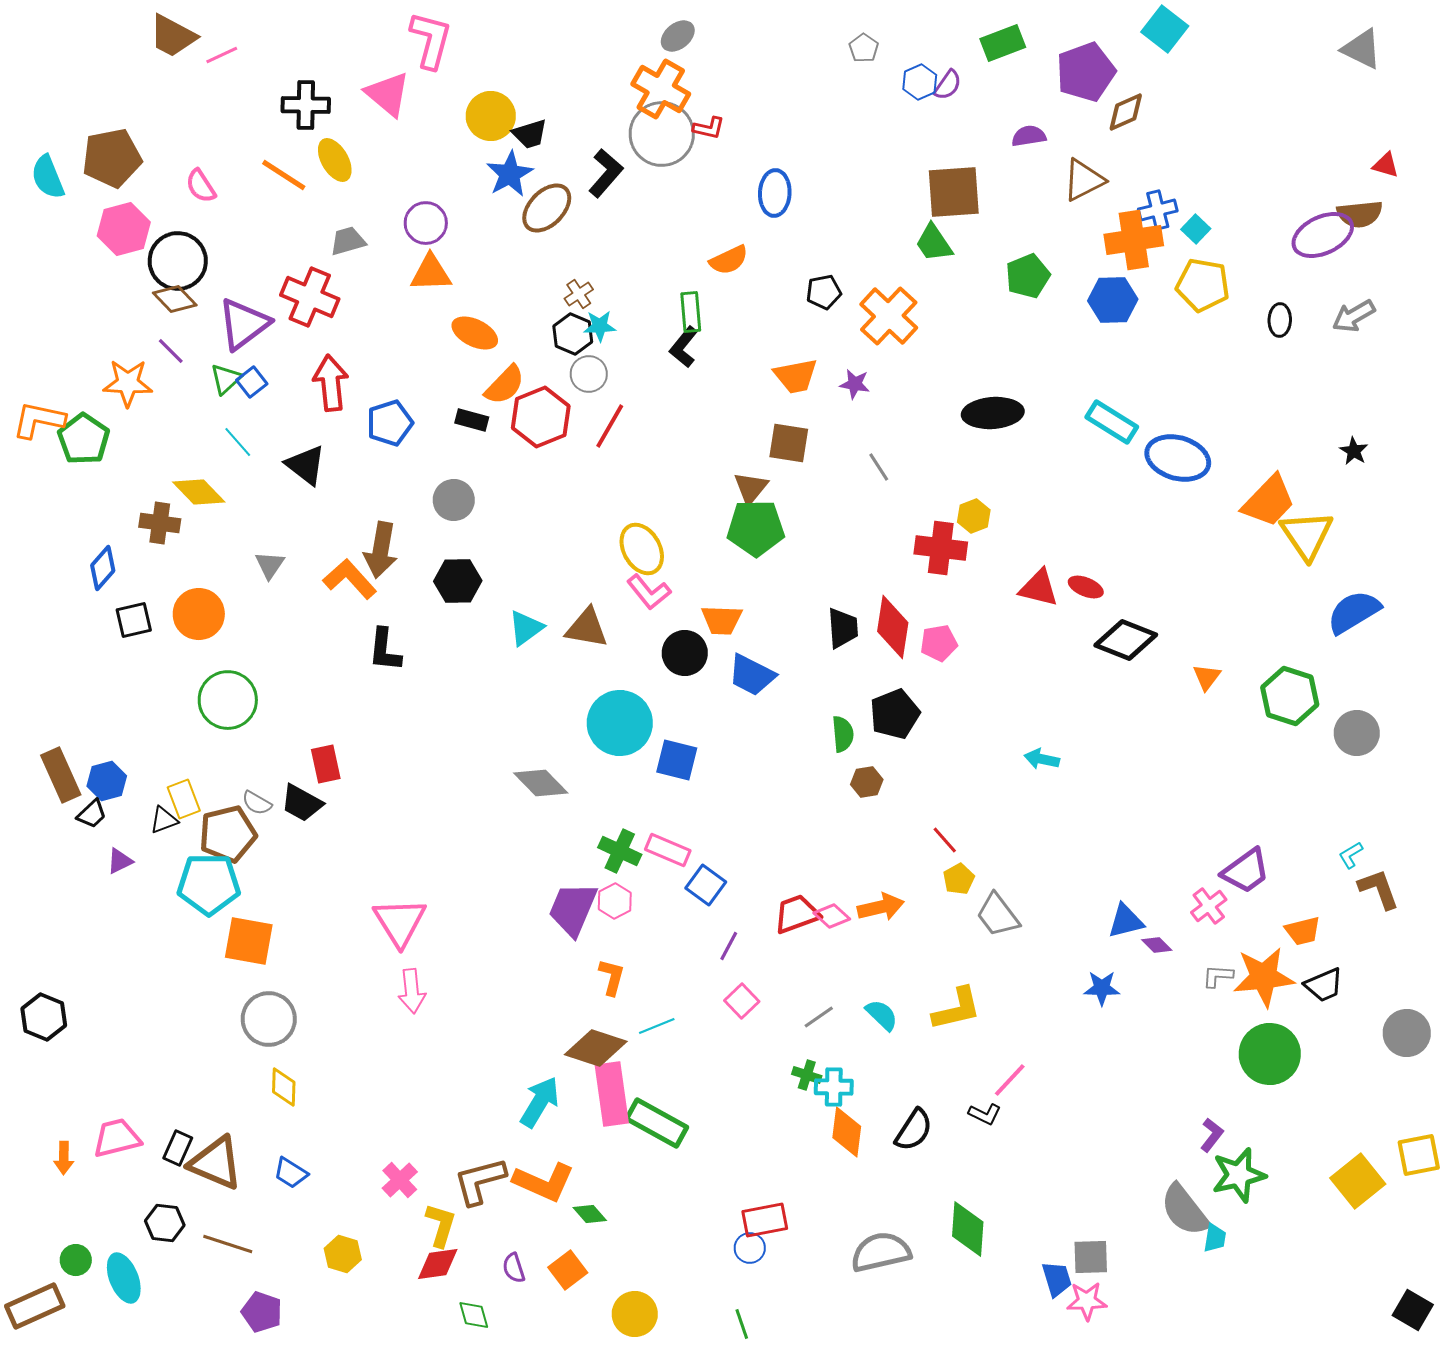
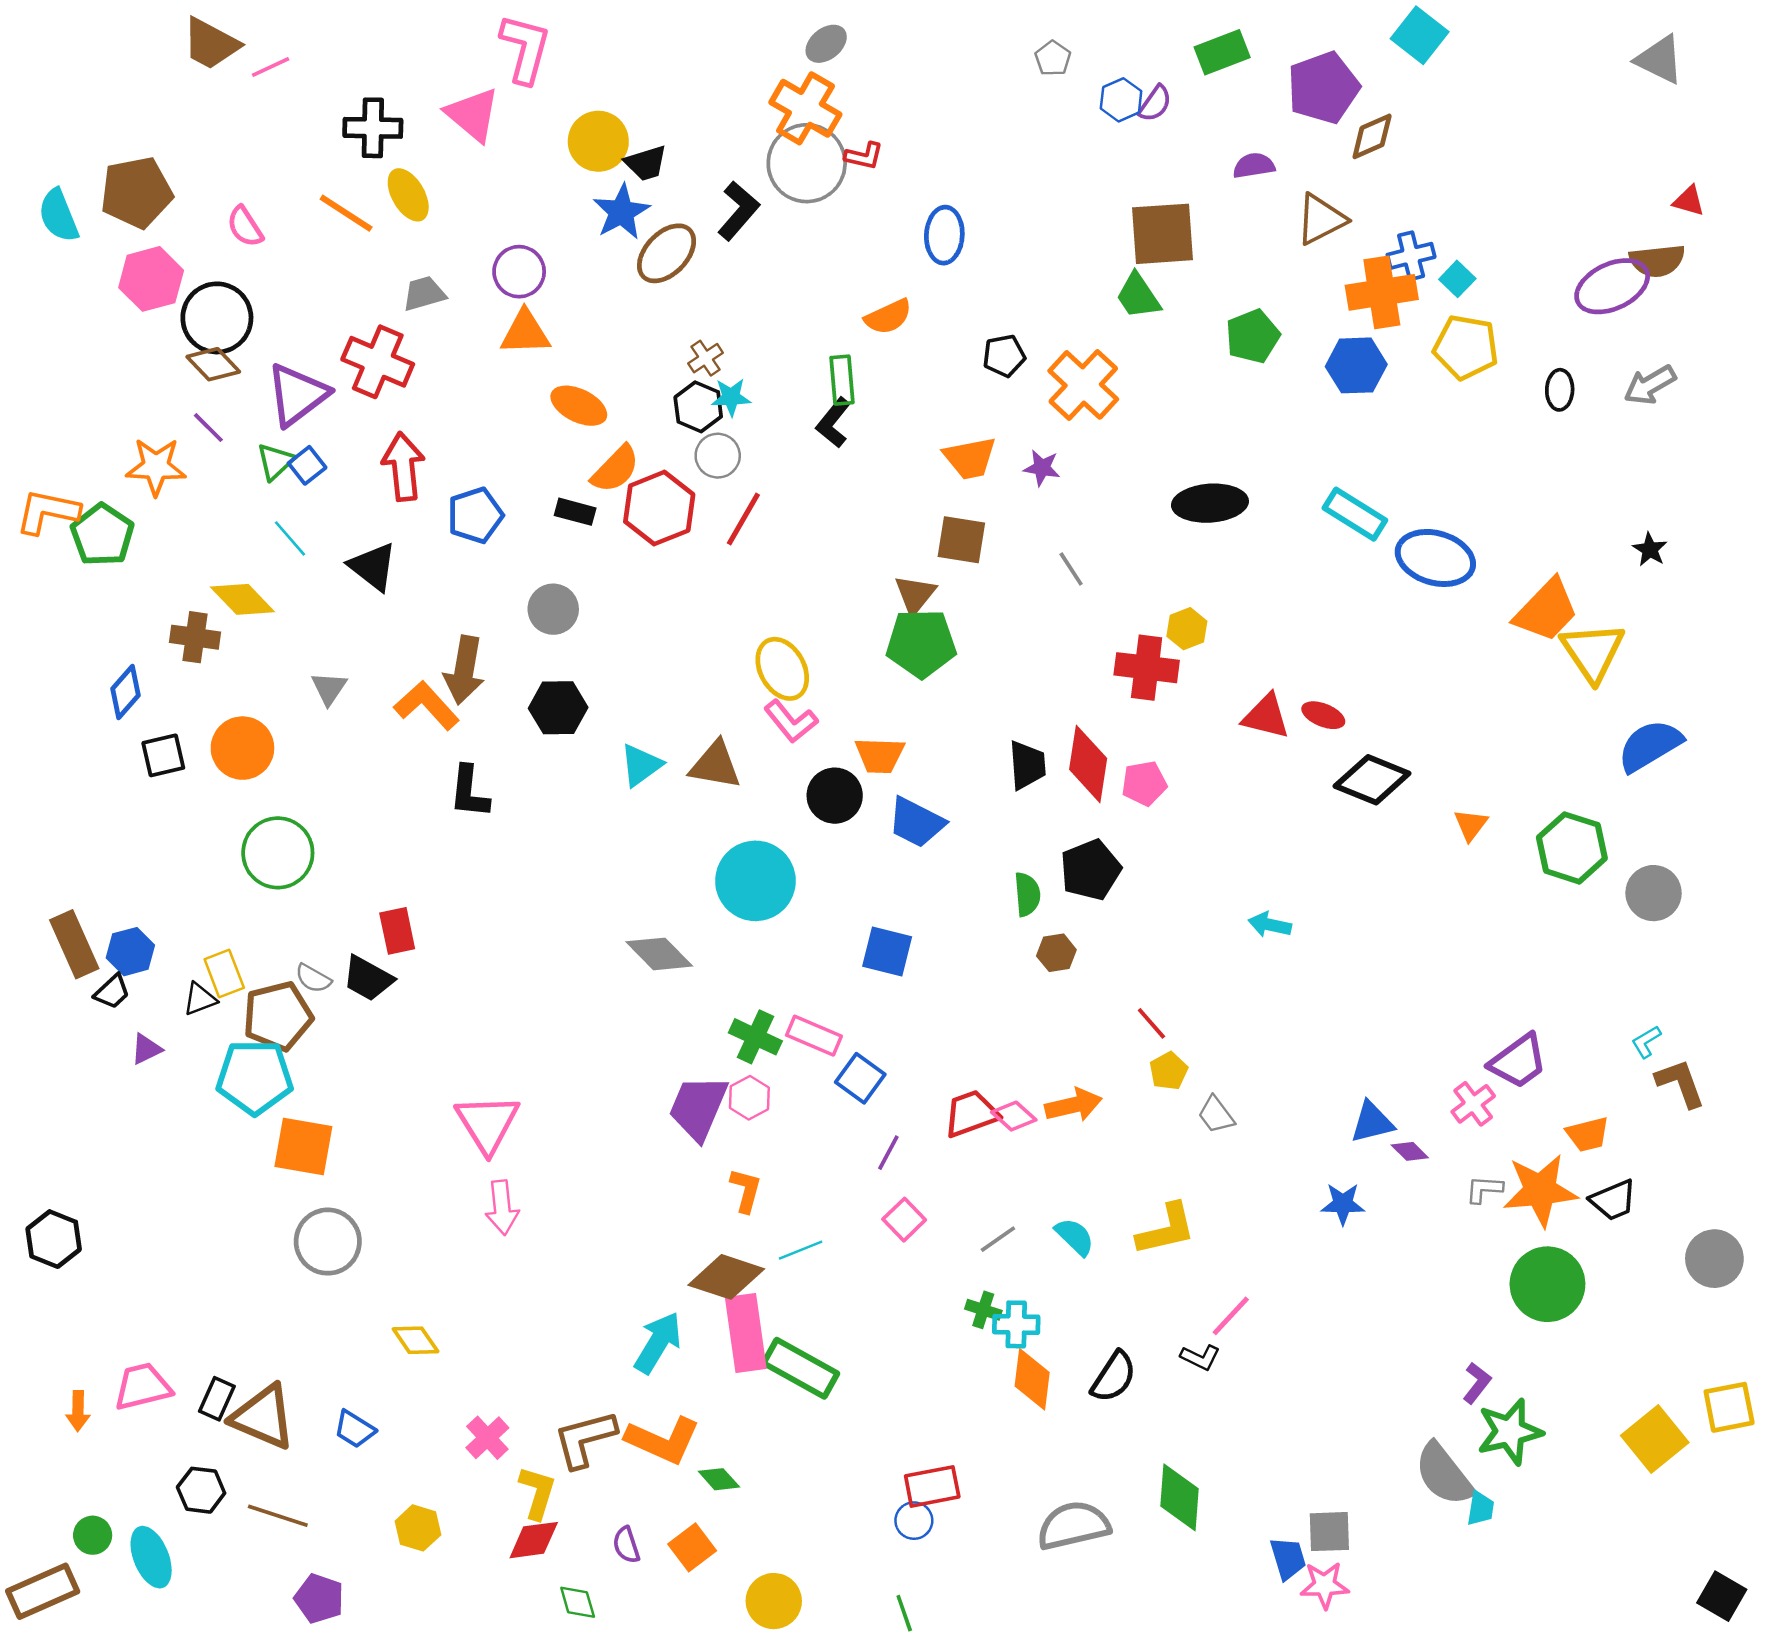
blue square: (677, 760) -> (887, 952), moved
gray trapezoid: (998, 915) -> (1216, 1115), size x0.7
yellow diamond: (284, 1087) -> (416, 1340), moved, turned -36

